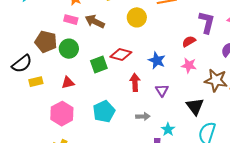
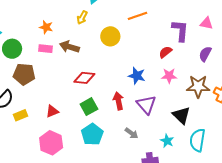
green circle: (69, 49) -> (12, 49), moved
red diamond: (121, 54) -> (84, 78), moved
green square: (99, 65) -> (89, 107), moved
purple triangle: (162, 90) -> (146, 105), size x1.5
gray arrow: (143, 116) -> (132, 133), turned 48
cyan star: (168, 129) -> (167, 141), moved

